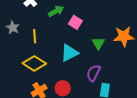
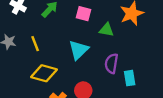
pink square: (75, 22) -> (84, 14), moved
green triangle: (98, 43) -> (107, 30), turned -32

